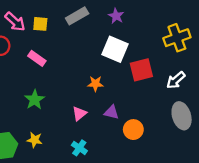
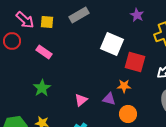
purple star: (116, 16) -> (137, 15), moved
red square: (141, 70) -> (135, 62), turned 30
orange star: (95, 84) -> (124, 86), moved

